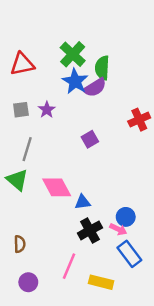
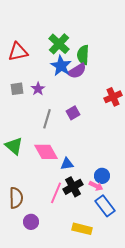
gray line: (27, 149) -> (47, 119), moved
brown semicircle: (20, 244) -> (16, 198), size x1.5
pink line: (69, 266) -> (56, 193), moved
purple circle: (28, 282) -> (31, 222), moved

